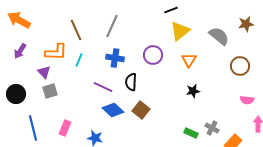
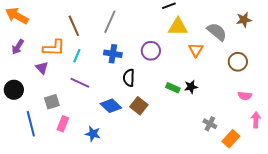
yellow triangle: (180, 31) -> (178, 27), turned 40
orange triangle: (189, 60) -> (196, 50), moved
purple line: (103, 87) -> (80, 83), moved
gray square: (50, 91) -> (52, 102), moved
green rectangle: (191, 133) -> (173, 88), moved

